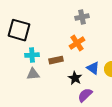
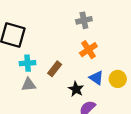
orange cross: (77, 43) -> (88, 50), moved
brown rectangle: (56, 60) -> (55, 69), turned -40

